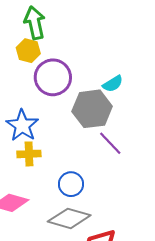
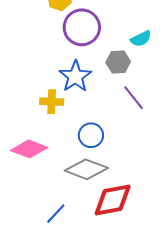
gray hexagon: (92, 109) -> (118, 62), size x0.6
blue star: (22, 125) -> (75, 76), moved

